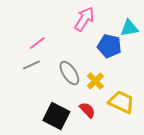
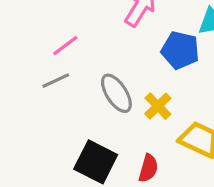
red semicircle: (87, 110) -> (148, 168), moved, turned 60

